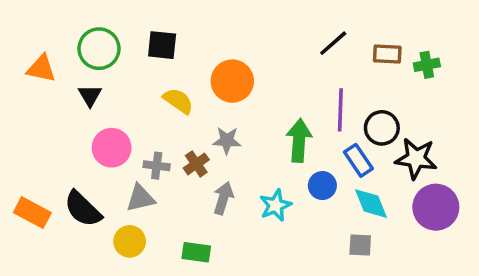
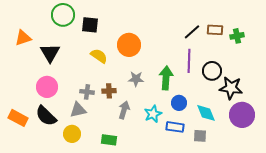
black line: (333, 43) -> (192, 32), moved
green circle: (99, 49) -> (63, 15), moved
orange triangle: (41, 68) -> (23, 38), turned -30
black triangle: (90, 95) -> (50, 53), size x1.5
gray star: (227, 141) -> (136, 79), moved
pink circle: (112, 148) -> (47, 87), moved
blue rectangle: (358, 160) -> (175, 127), moved, turned -48
brown cross: (196, 164) -> (109, 91), turned 32

